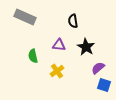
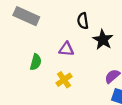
black star: (86, 47) -> (103, 40), moved
green semicircle: (33, 56) -> (36, 62), turned -152

